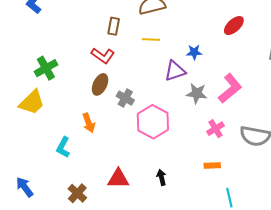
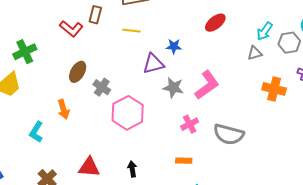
red L-shape: (103, 56) -> (71, 29), moved

